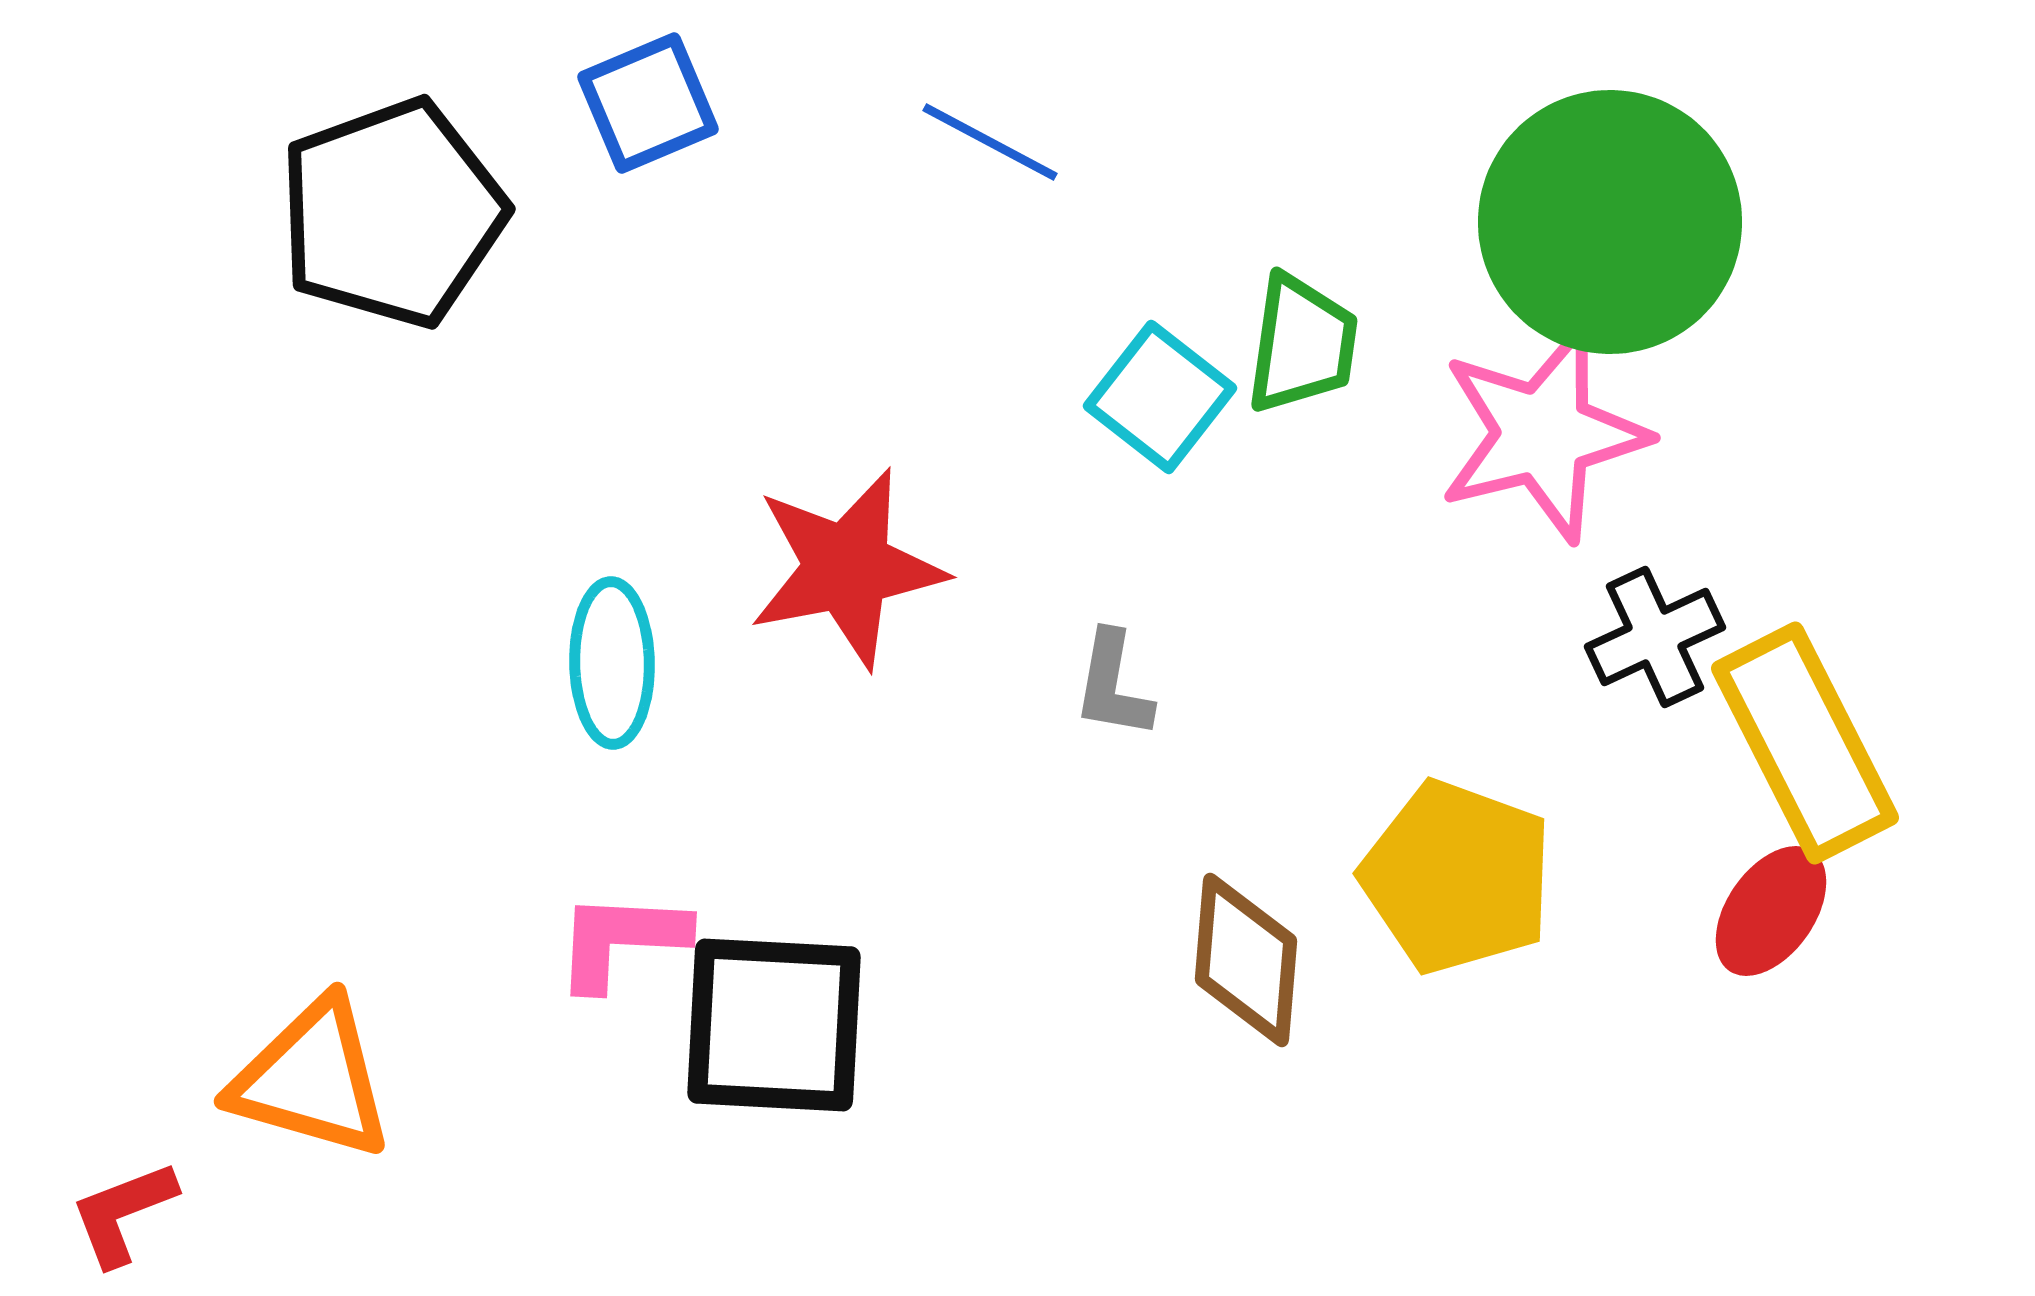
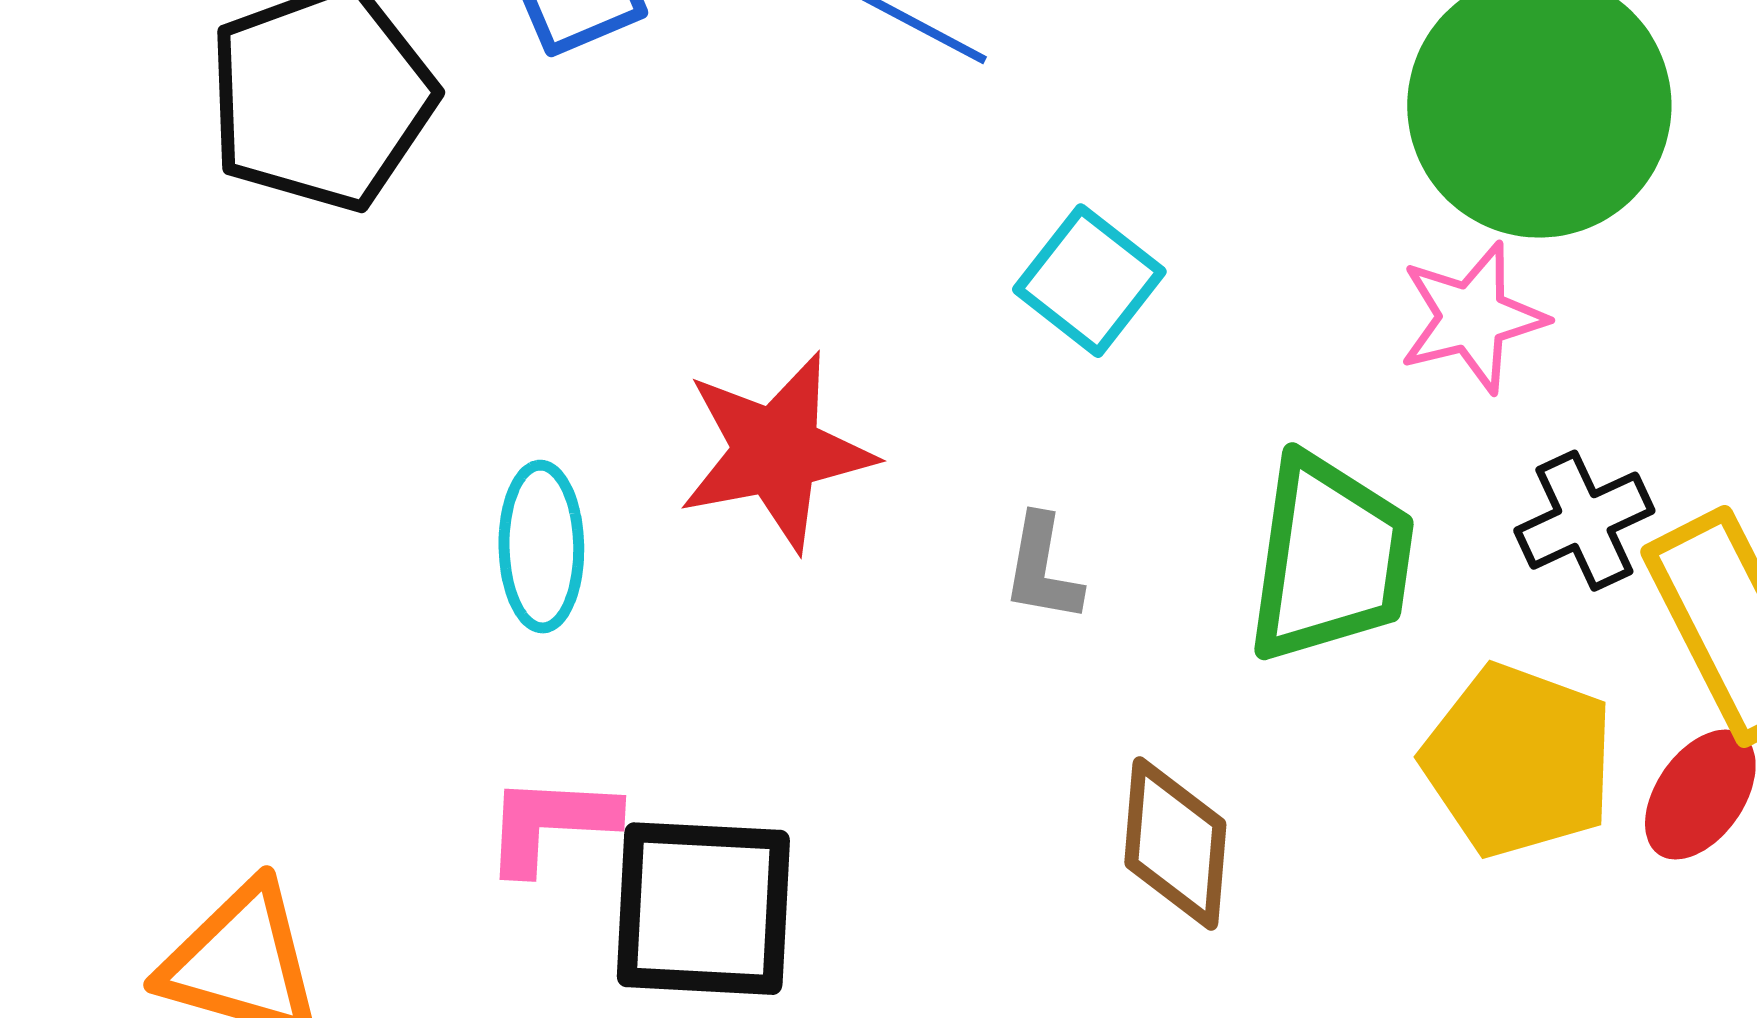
green trapezoid: (1302, 344) -> (1330, 559), moved, size x1.5
pink star: (1543, 434) -> (1472, 318), size x0.7
yellow pentagon: (1457, 877) -> (1518, 761), moved

